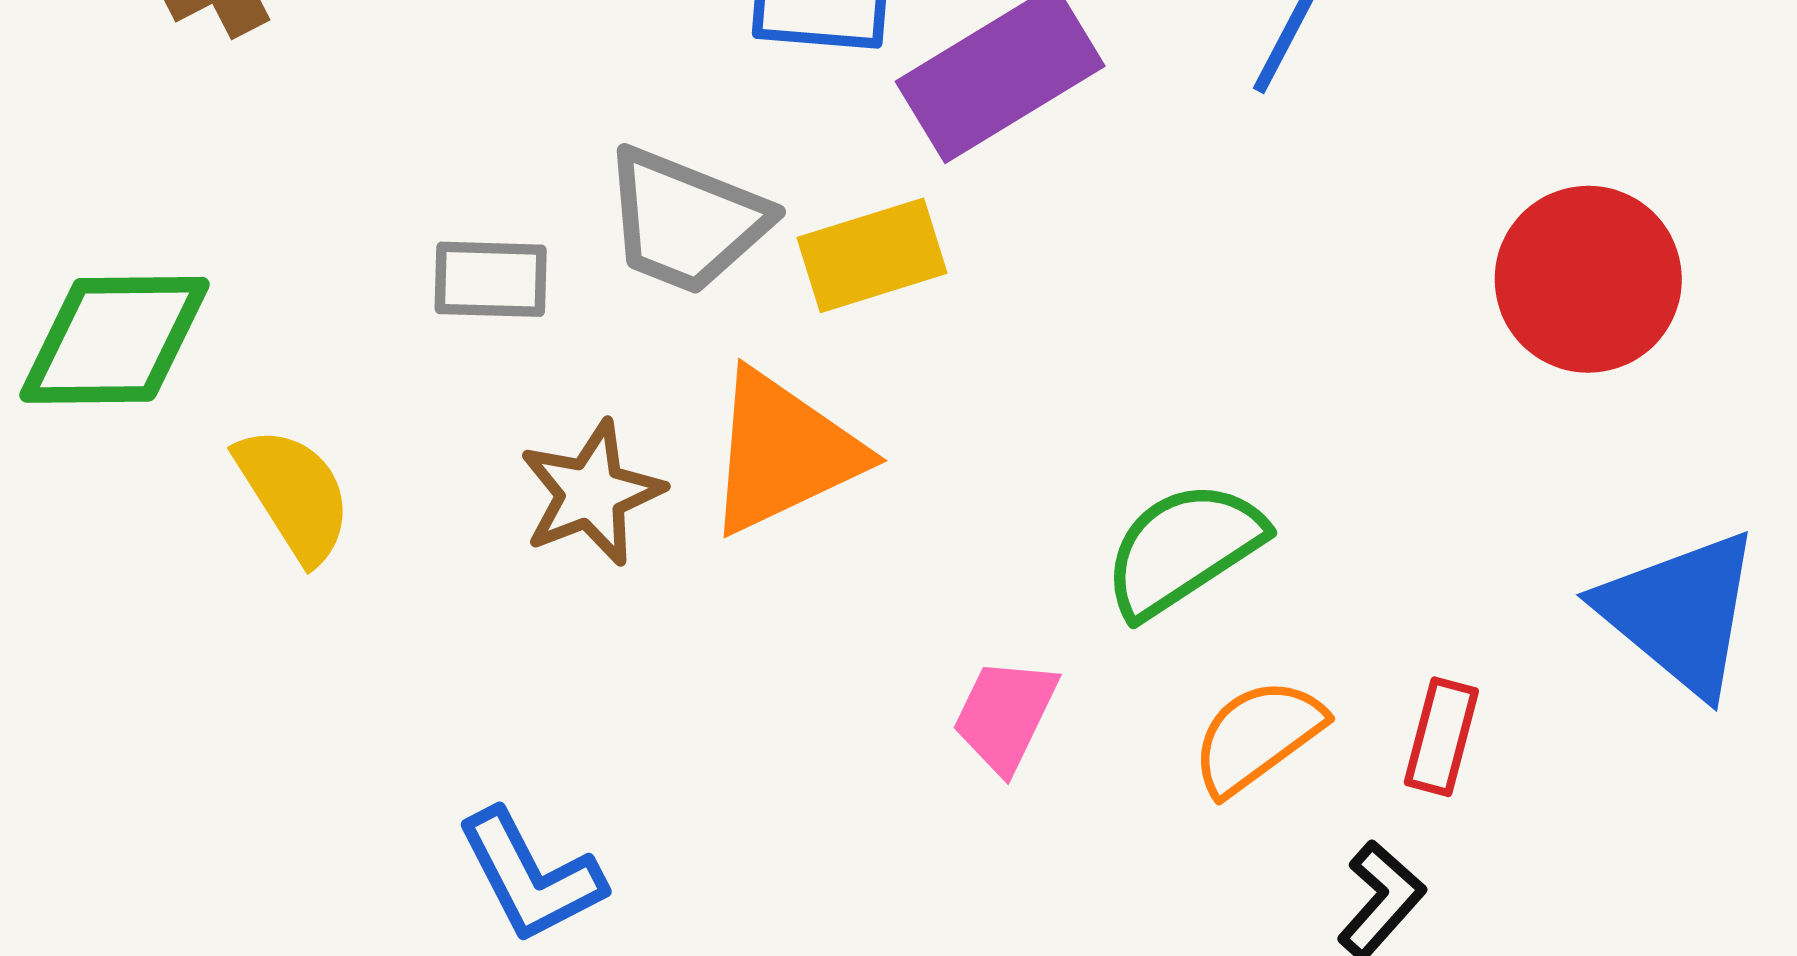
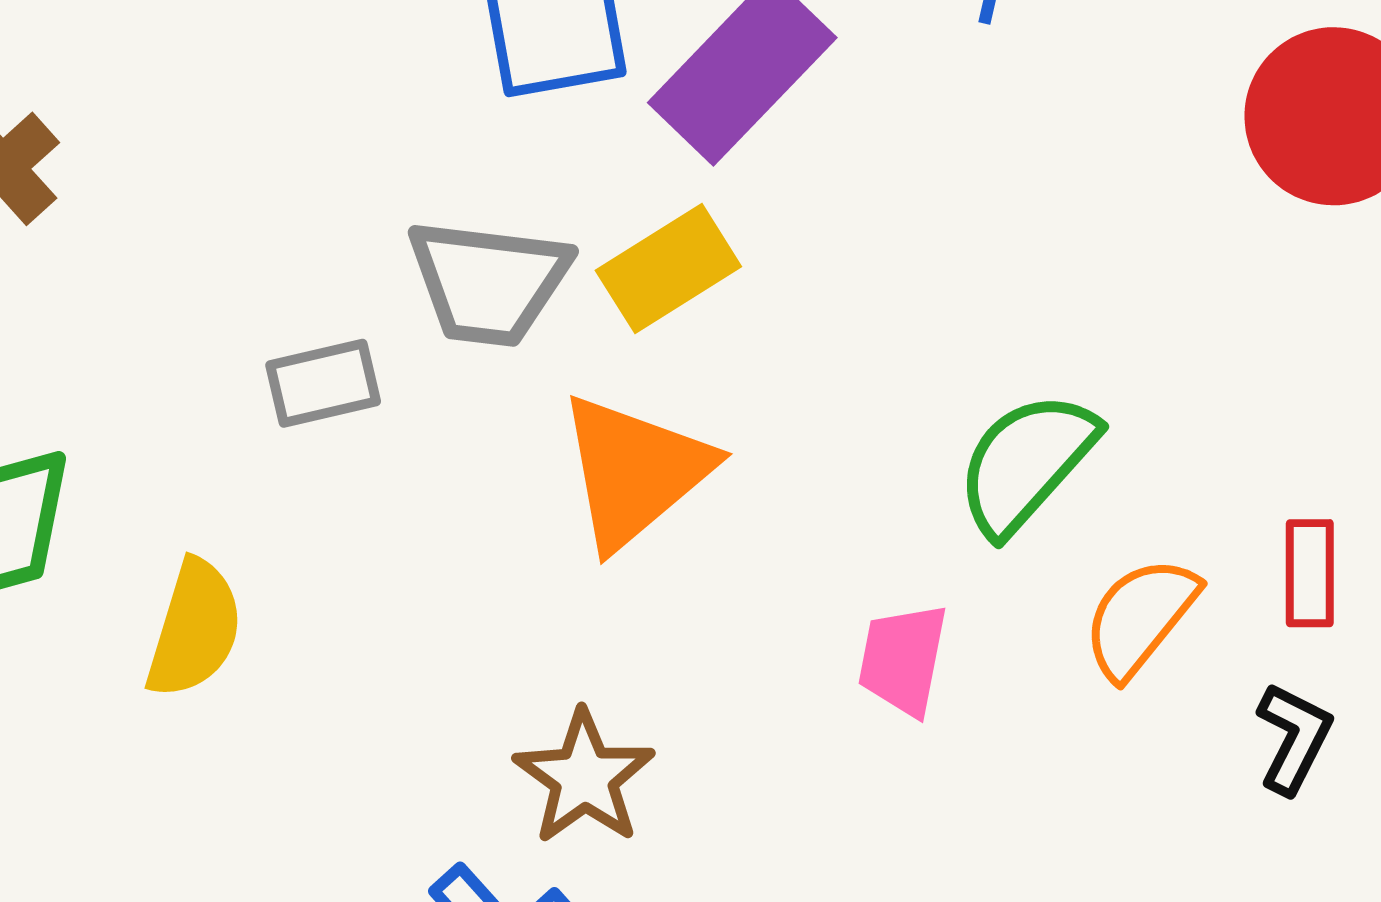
brown star: (591, 493) -> (584, 777), moved
yellow semicircle: (294, 494) -> (194, 629), turned 64

